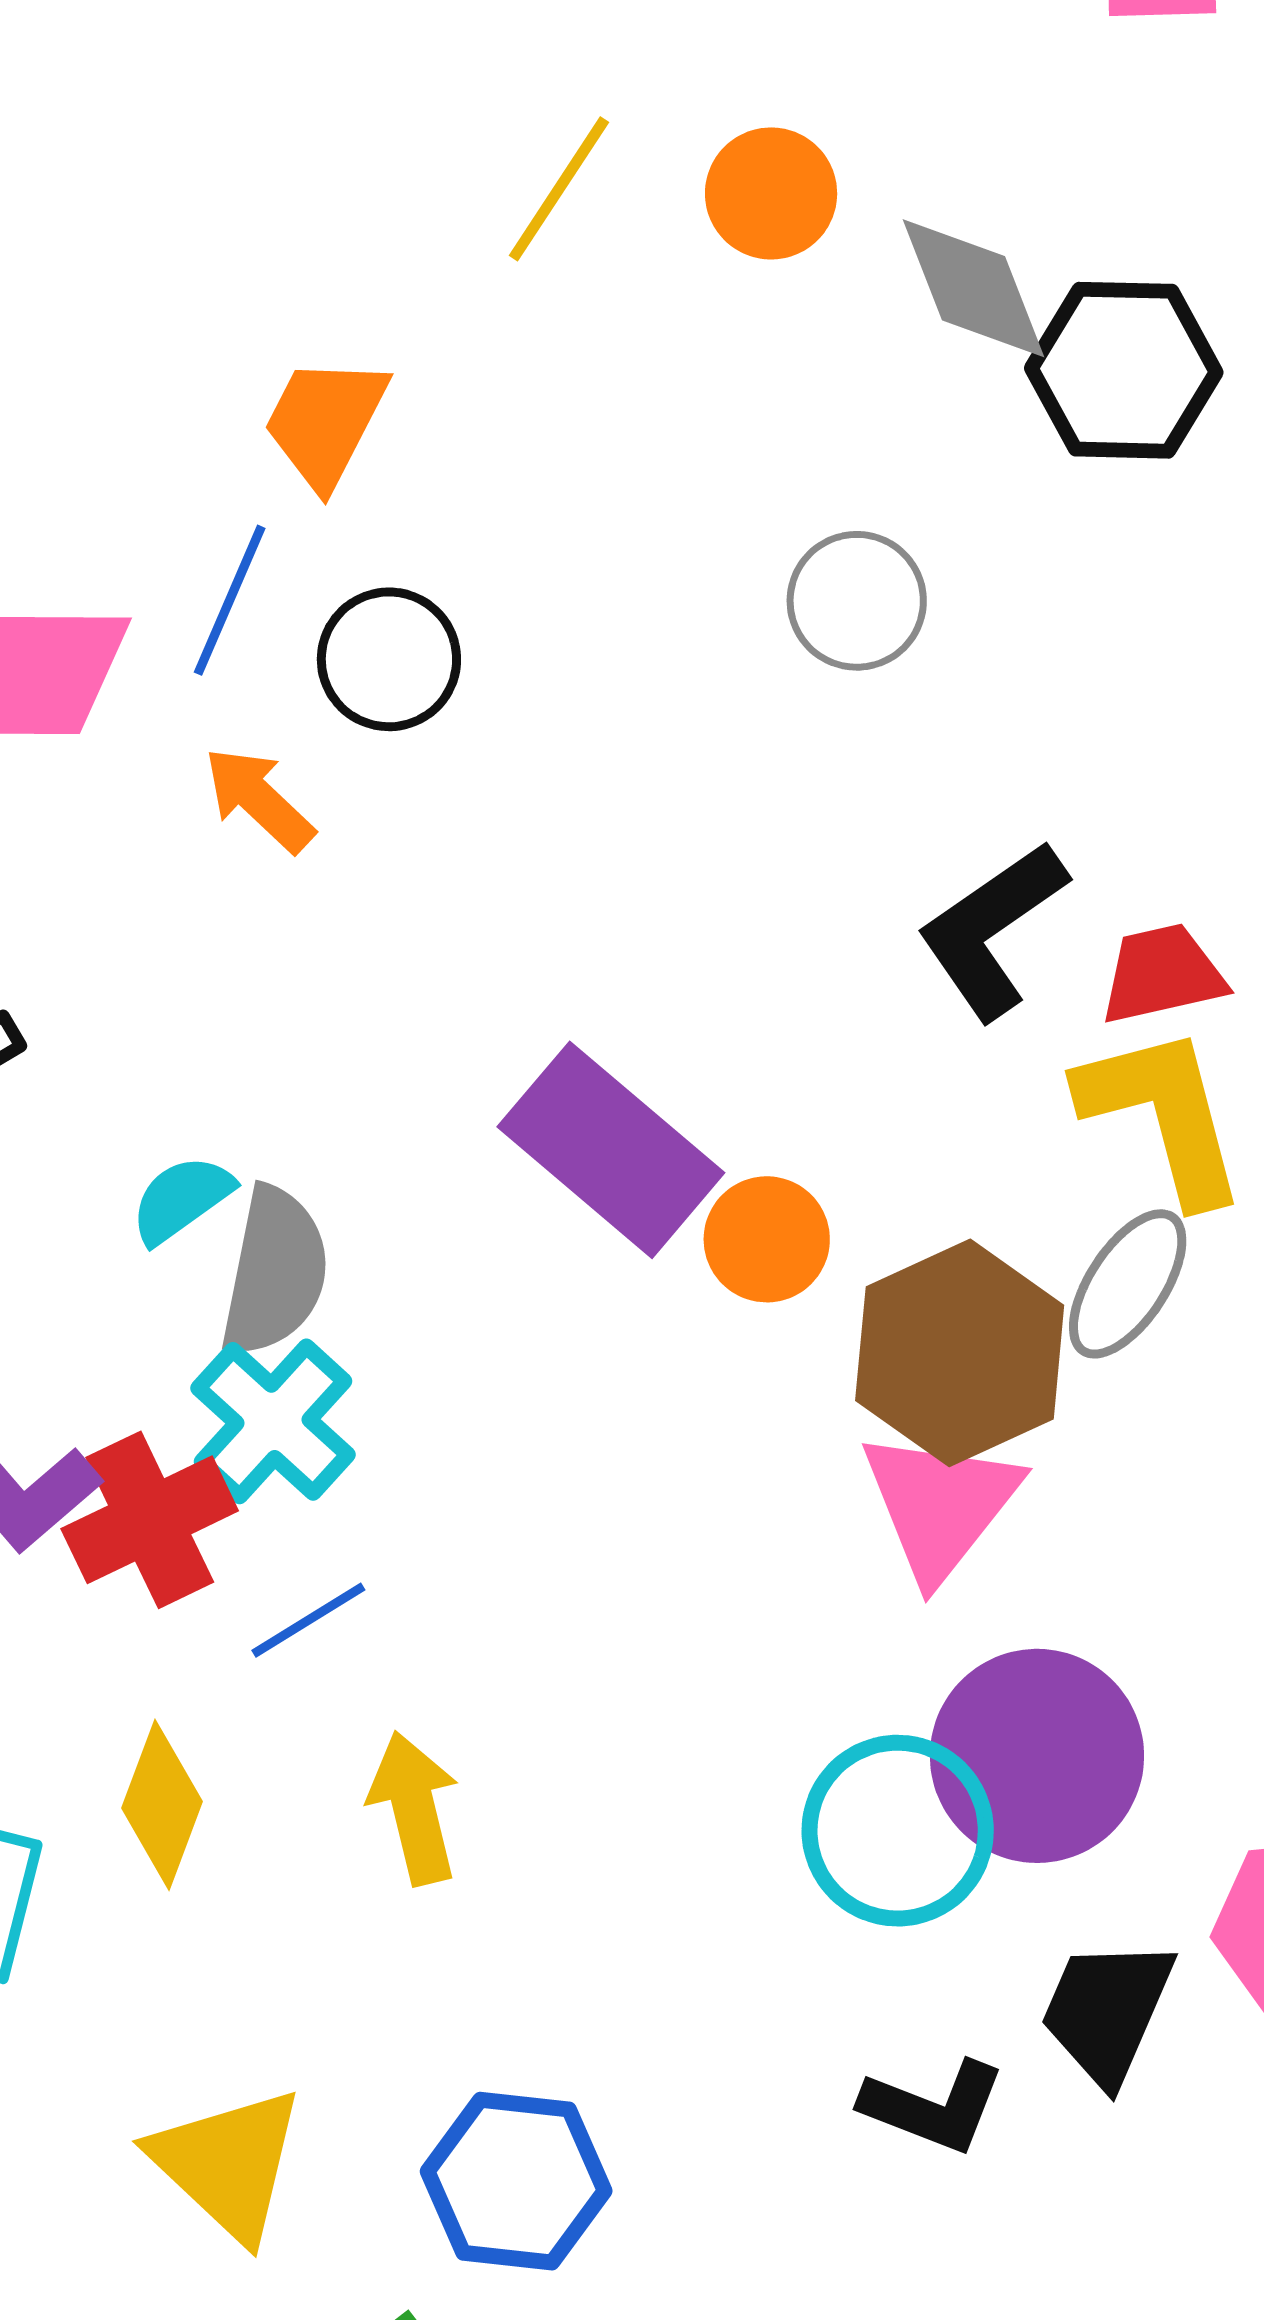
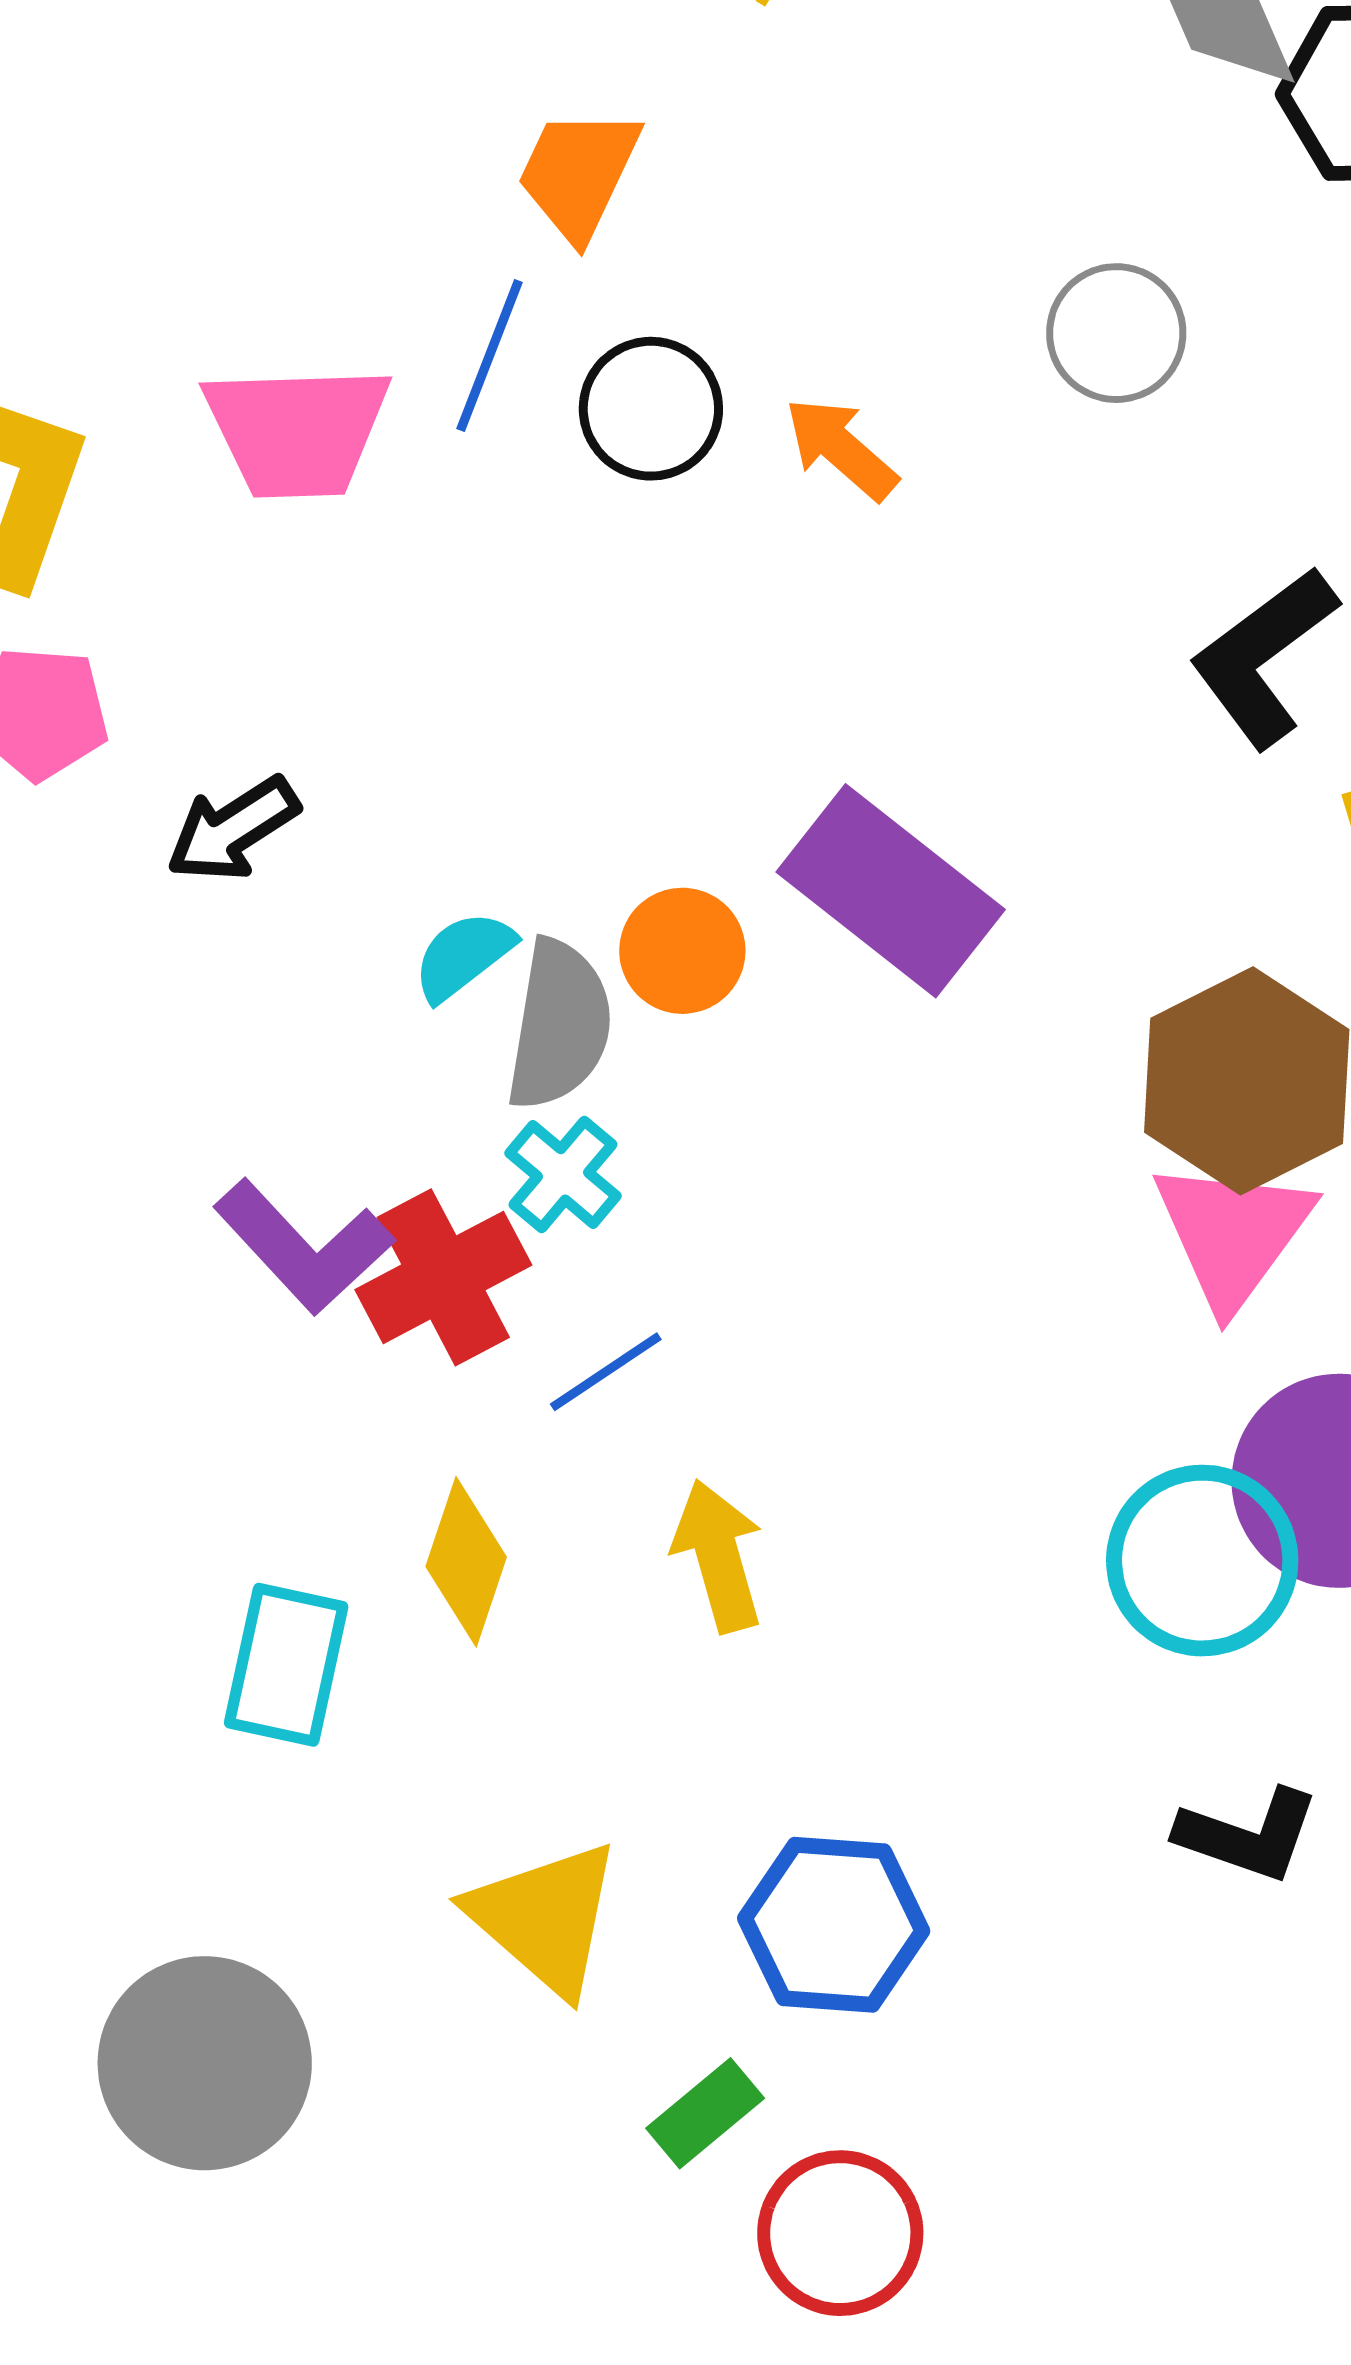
orange arrow: (259, 799) -> (841, 448), moved
orange circle: (767, 1239) -> (682, 951), moved
cyan cross: (273, 1421) -> (563, 1174), size x0.7

